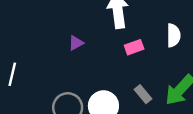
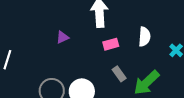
gray rectangle: (143, 94) -> (119, 74), moved

